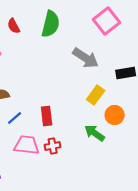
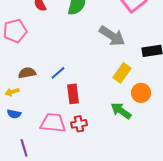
blue line: (15, 118) -> (58, 73), moved

